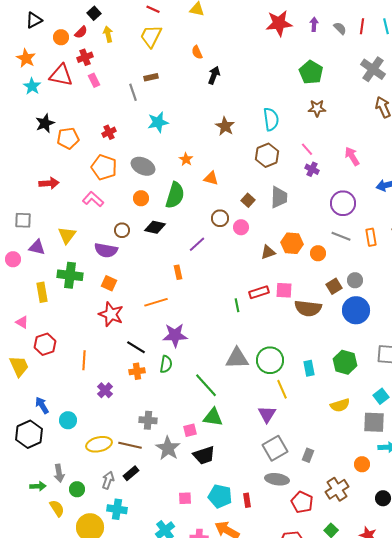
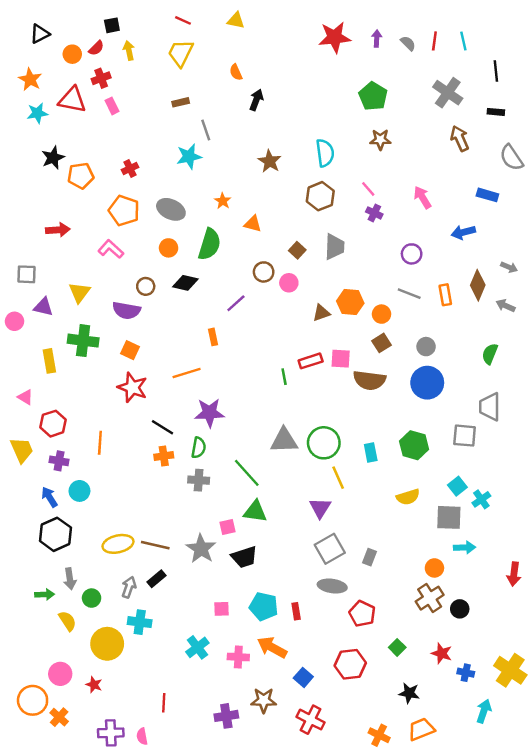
black square: (94, 13) -> (112, 25), turned 32
cyan star: (32, 86) -> (37, 113), turned 30
gray line: (133, 92) -> (206, 130), moved
purple circle: (343, 203) -> (412, 254), size x0.7
brown square: (334, 286) -> (382, 343), moved
purple cross: (105, 390) -> (59, 461), moved, turned -35
cyan circle: (68, 420) -> (79, 491), moved
gray cross: (148, 420) -> (199, 480), moved
black hexagon: (29, 434) -> (55, 534), moved
brown cross: (337, 489) -> (430, 598), moved

